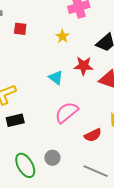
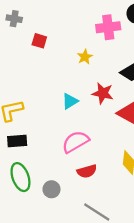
cyan triangle: (56, 78) -> (70, 101), turned 42
red semicircle: (93, 135) -> (87, 171), moved
green ellipse: (25, 165) -> (20, 177), moved

